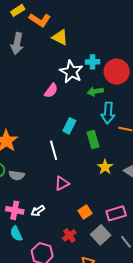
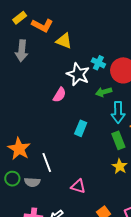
cyan cross: (93, 62) -> (98, 63), turned 32
green rectangle: (93, 139) -> (118, 140), moved
white line: (54, 150) -> (47, 162), moved
pink triangle: (62, 183) -> (78, 186), turned 49

